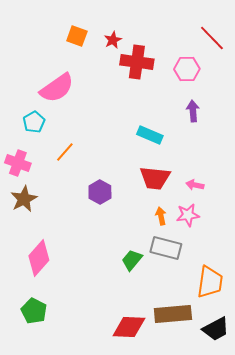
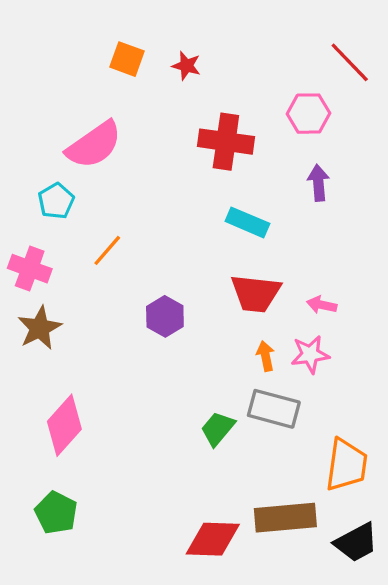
red star: (113, 40) -> (186, 66), turned -30
red cross: (137, 62) -> (226, 142), moved

